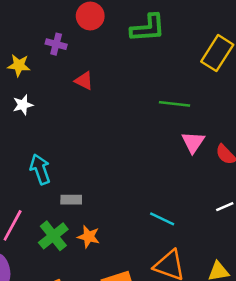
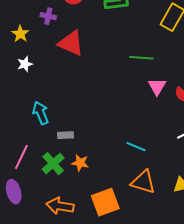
yellow star: (19, 65) -> (20, 34), turned 30
red triangle: (84, 81) -> (71, 43), size x1.8

